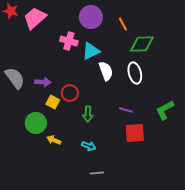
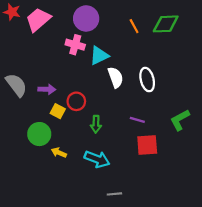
purple circle: (91, 17) -> (86, 18), moved
green diamond: (142, 44) -> (166, 24), moved
cyan arrow: (89, 146) -> (97, 159), size x1.6
gray line: (97, 173) -> (114, 194), moved

